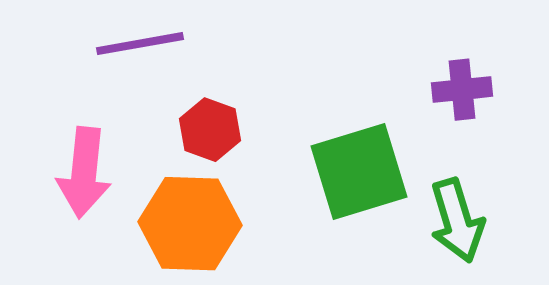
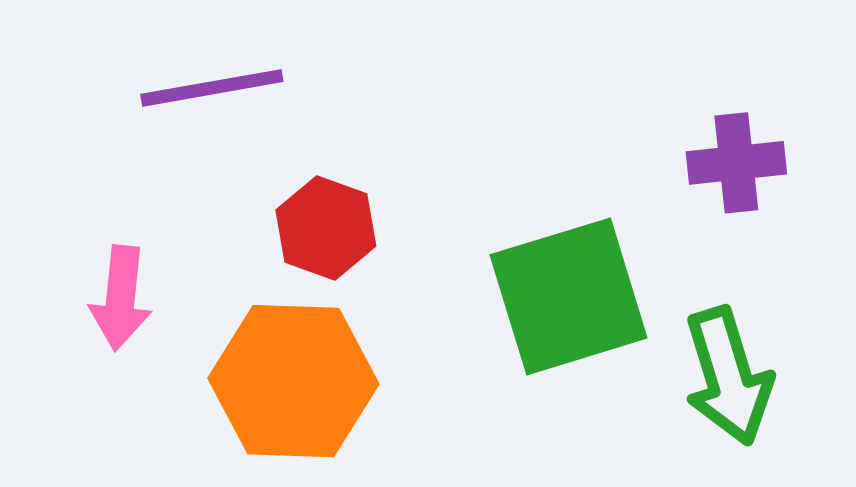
pink arrow: (84, 173) -> (121, 298), size x0.7

